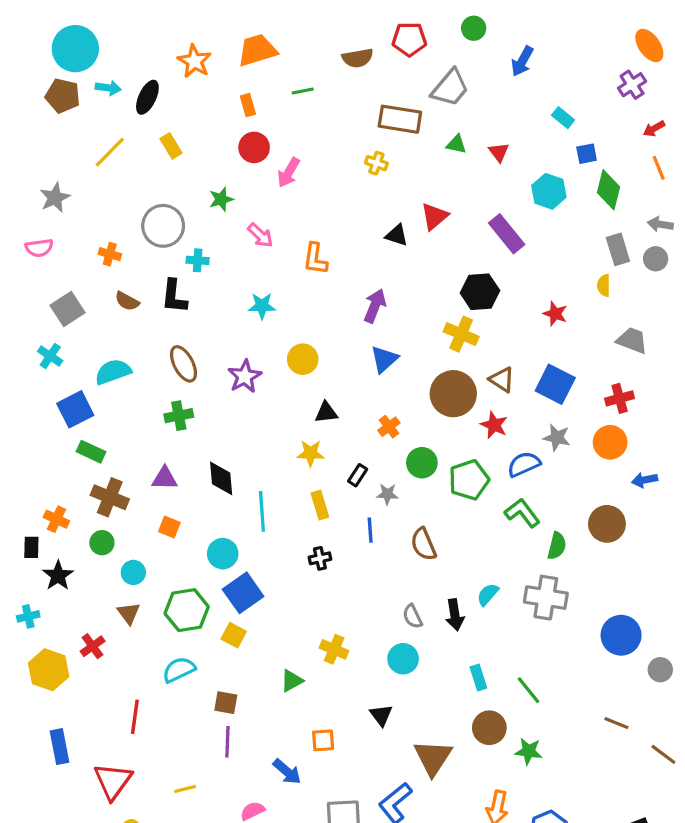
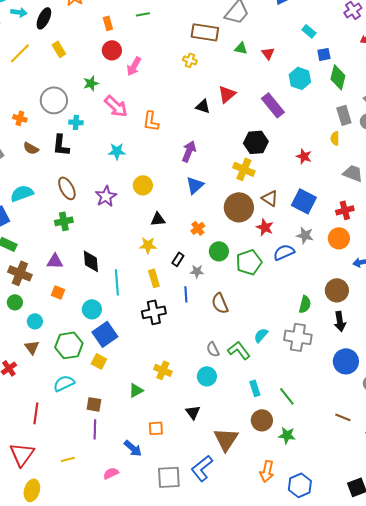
pink arrow: (260, 235) -> (116, 106), size x1.4
green L-shape: (522, 513) -> (239, 350), moved
black cross: (320, 558) -> (154, 312), size x1.6
black arrow: (455, 615) -> (340, 321), moved

